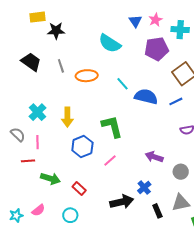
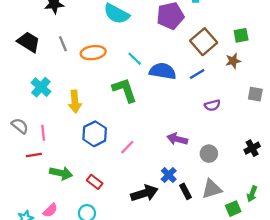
cyan cross: (38, 112) -> (41, 87), moved
green L-shape: (112, 126) -> (125, 90), moved
black rectangle: (157, 211) -> (185, 191), moved

